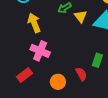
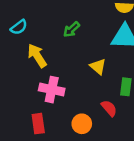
yellow triangle: (80, 16) -> (98, 66), moved
red rectangle: (25, 75) -> (38, 124), turned -49

